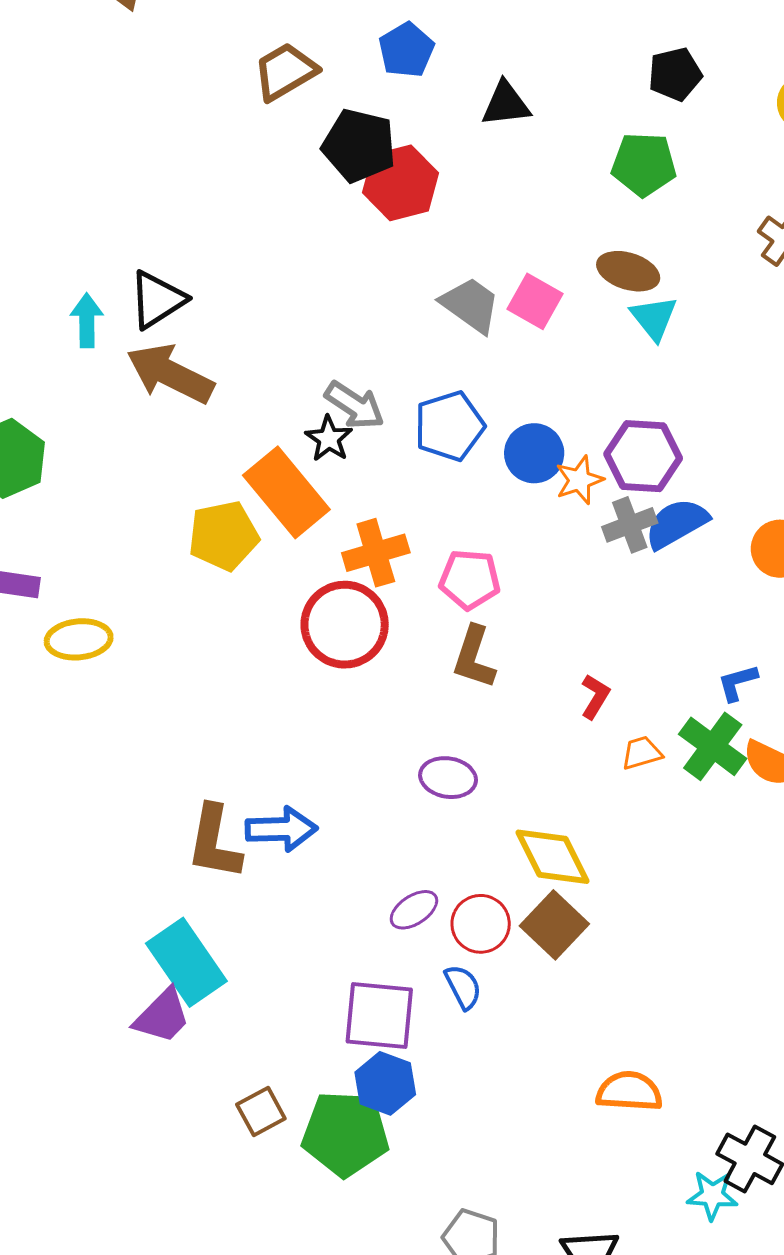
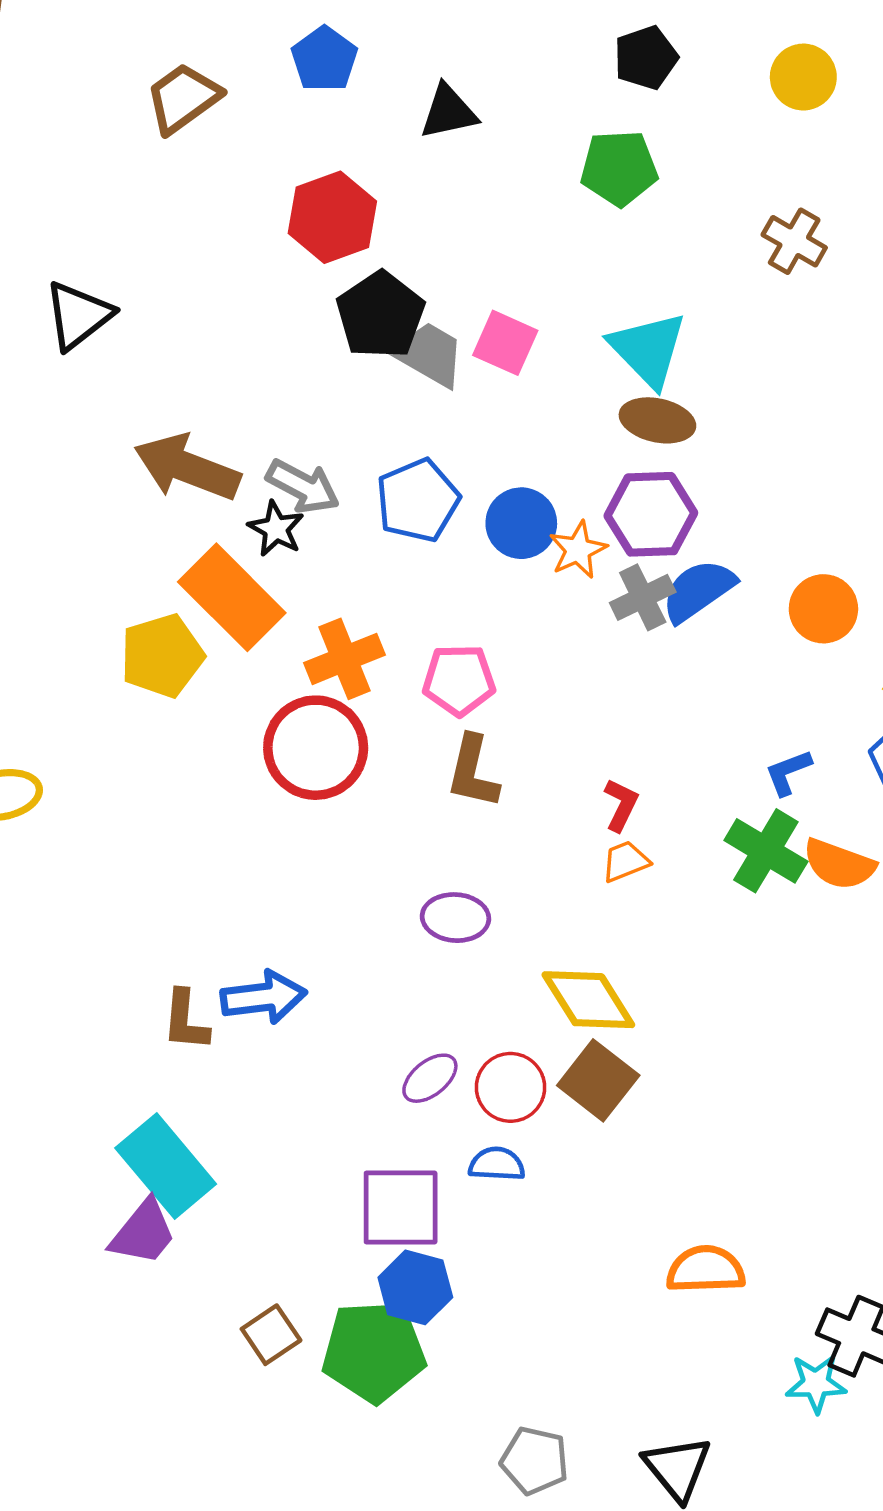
black pentagon: (359, 146) -> (381, 315), moved, turned 30
brown ellipse: (628, 271) -> (657, 420), moved
black triangle: (157, 300) -> (78, 315), moved
cyan triangle: (654, 318) -> (648, 349), size x1.4
brown arrow: (170, 374) -> (187, 468), moved
orange trapezoid: (642, 753) -> (625, 861), moved
brown L-shape: (214, 842) -> (185, 1020), size x0.7
blue semicircle: (463, 987) -> (497, 1164), turned -54

